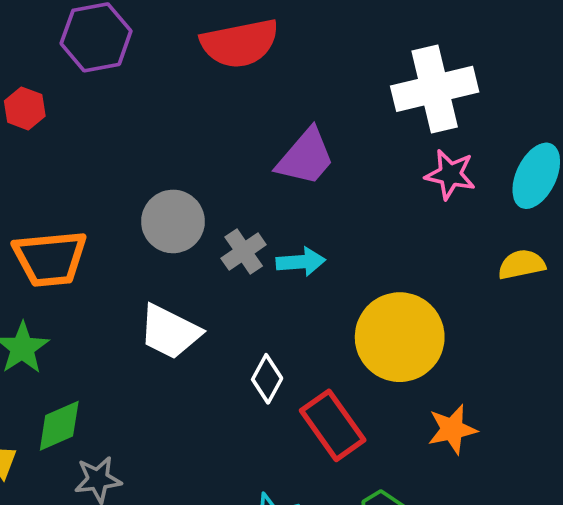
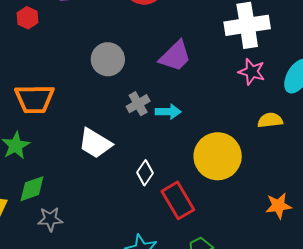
gray circle: (173, 221) -> (108, 59), moved
yellow semicircle: (522, 264) -> (270, 120), moved
orange star: (452, 429) -> (278, 206), moved

